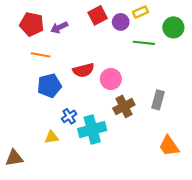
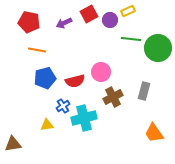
purple arrow: (59, 27) -> (64, 23), moved
green circle: (173, 27) -> (158, 48), moved, size x1.4
red semicircle: (83, 70) -> (75, 81), moved

